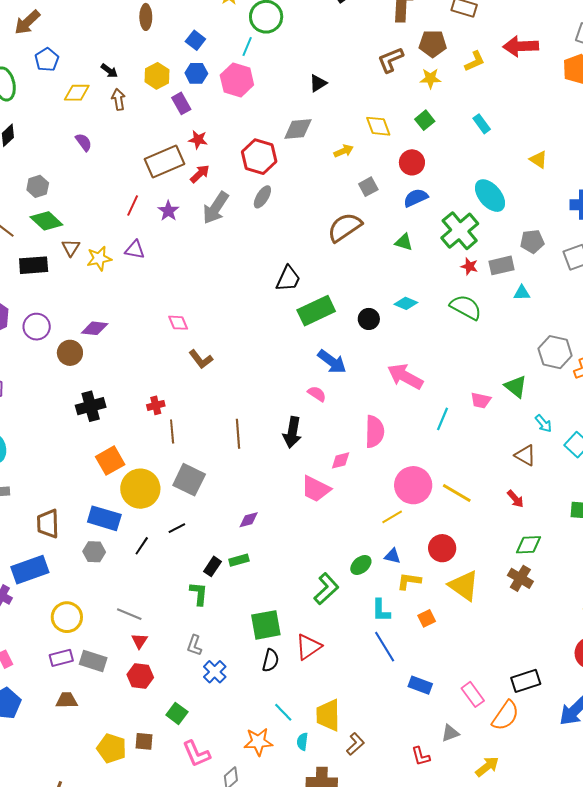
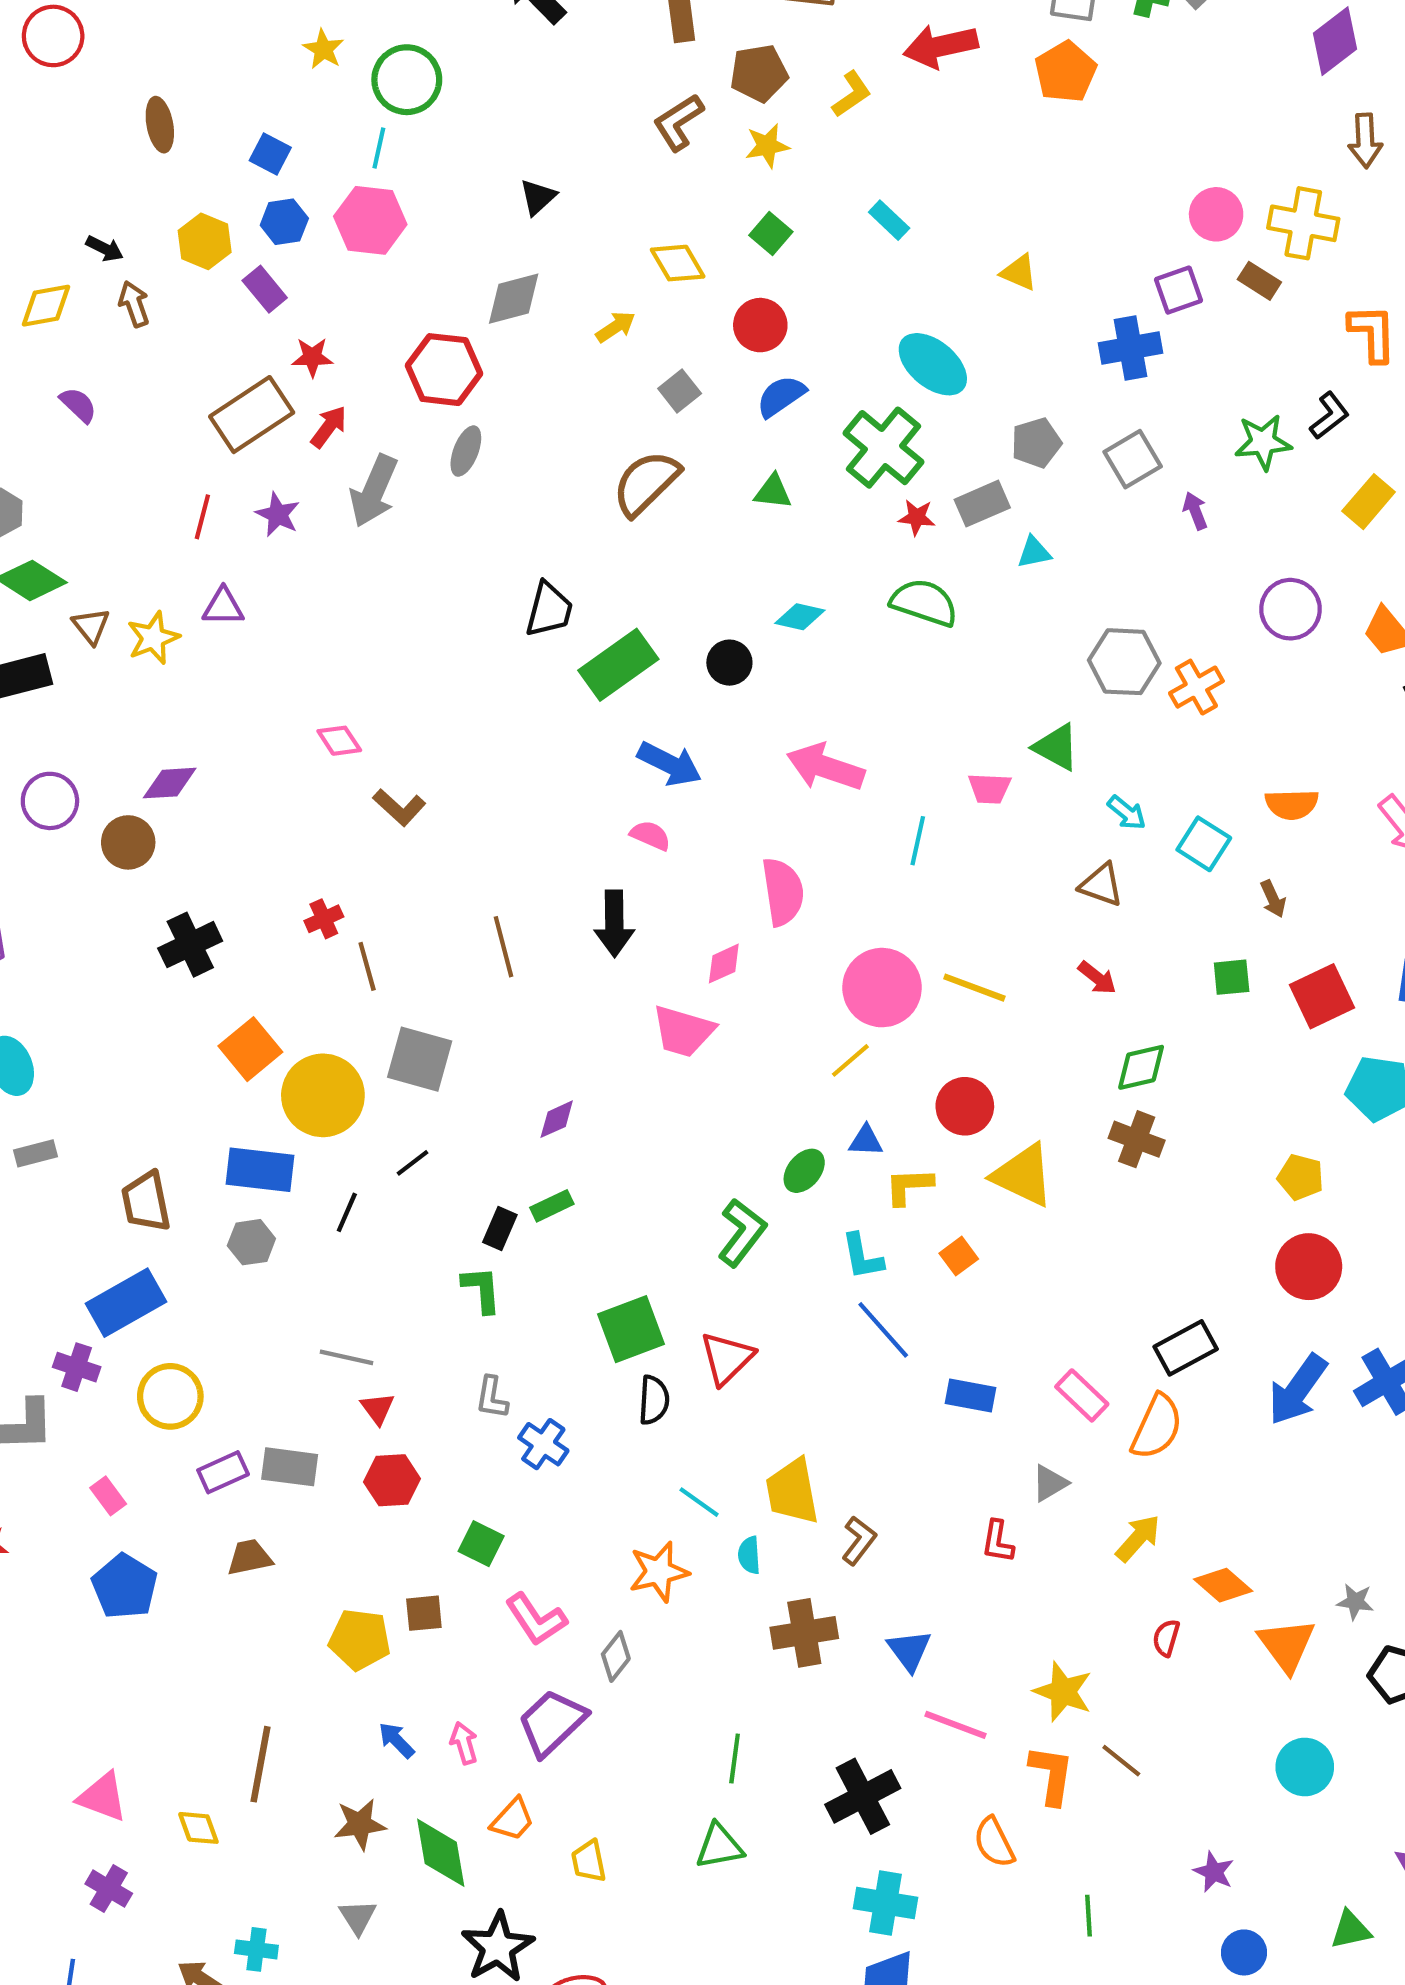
yellow circle: (67, 617) -> (170, 1396), moved
red L-shape: (421, 756) -> (998, 1542), turned 35

